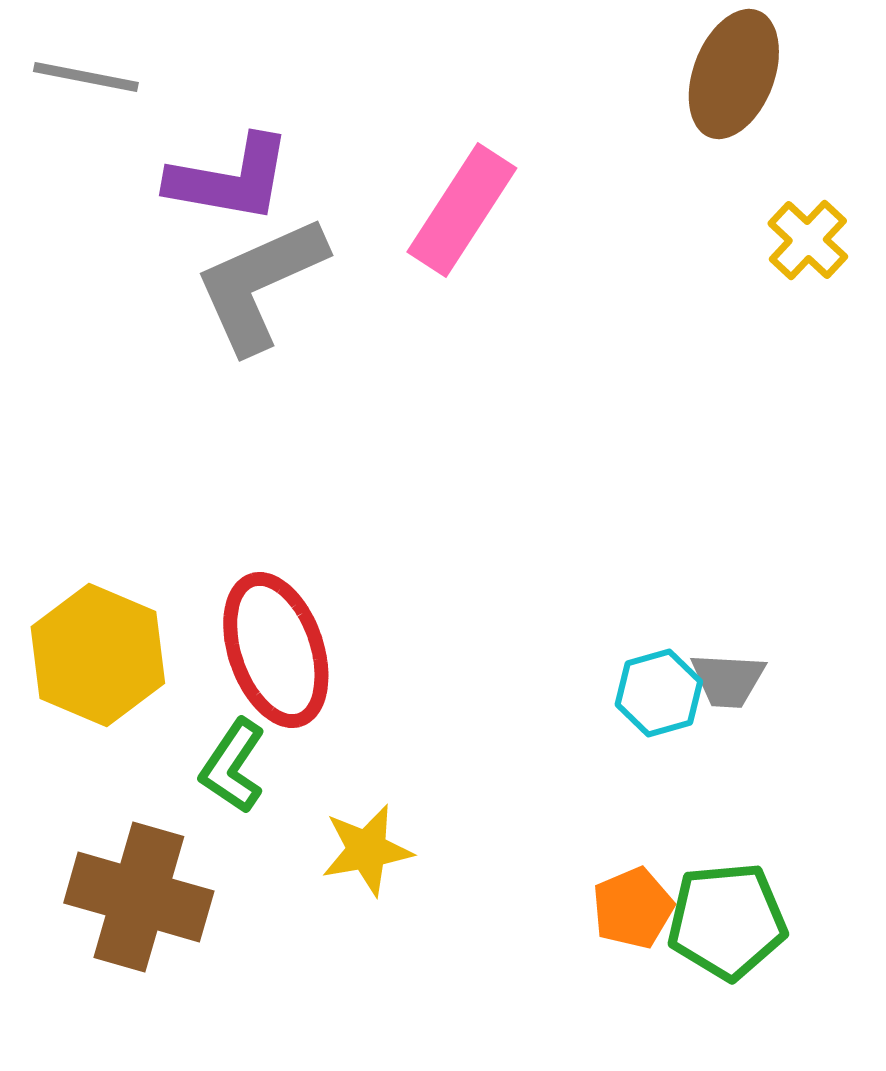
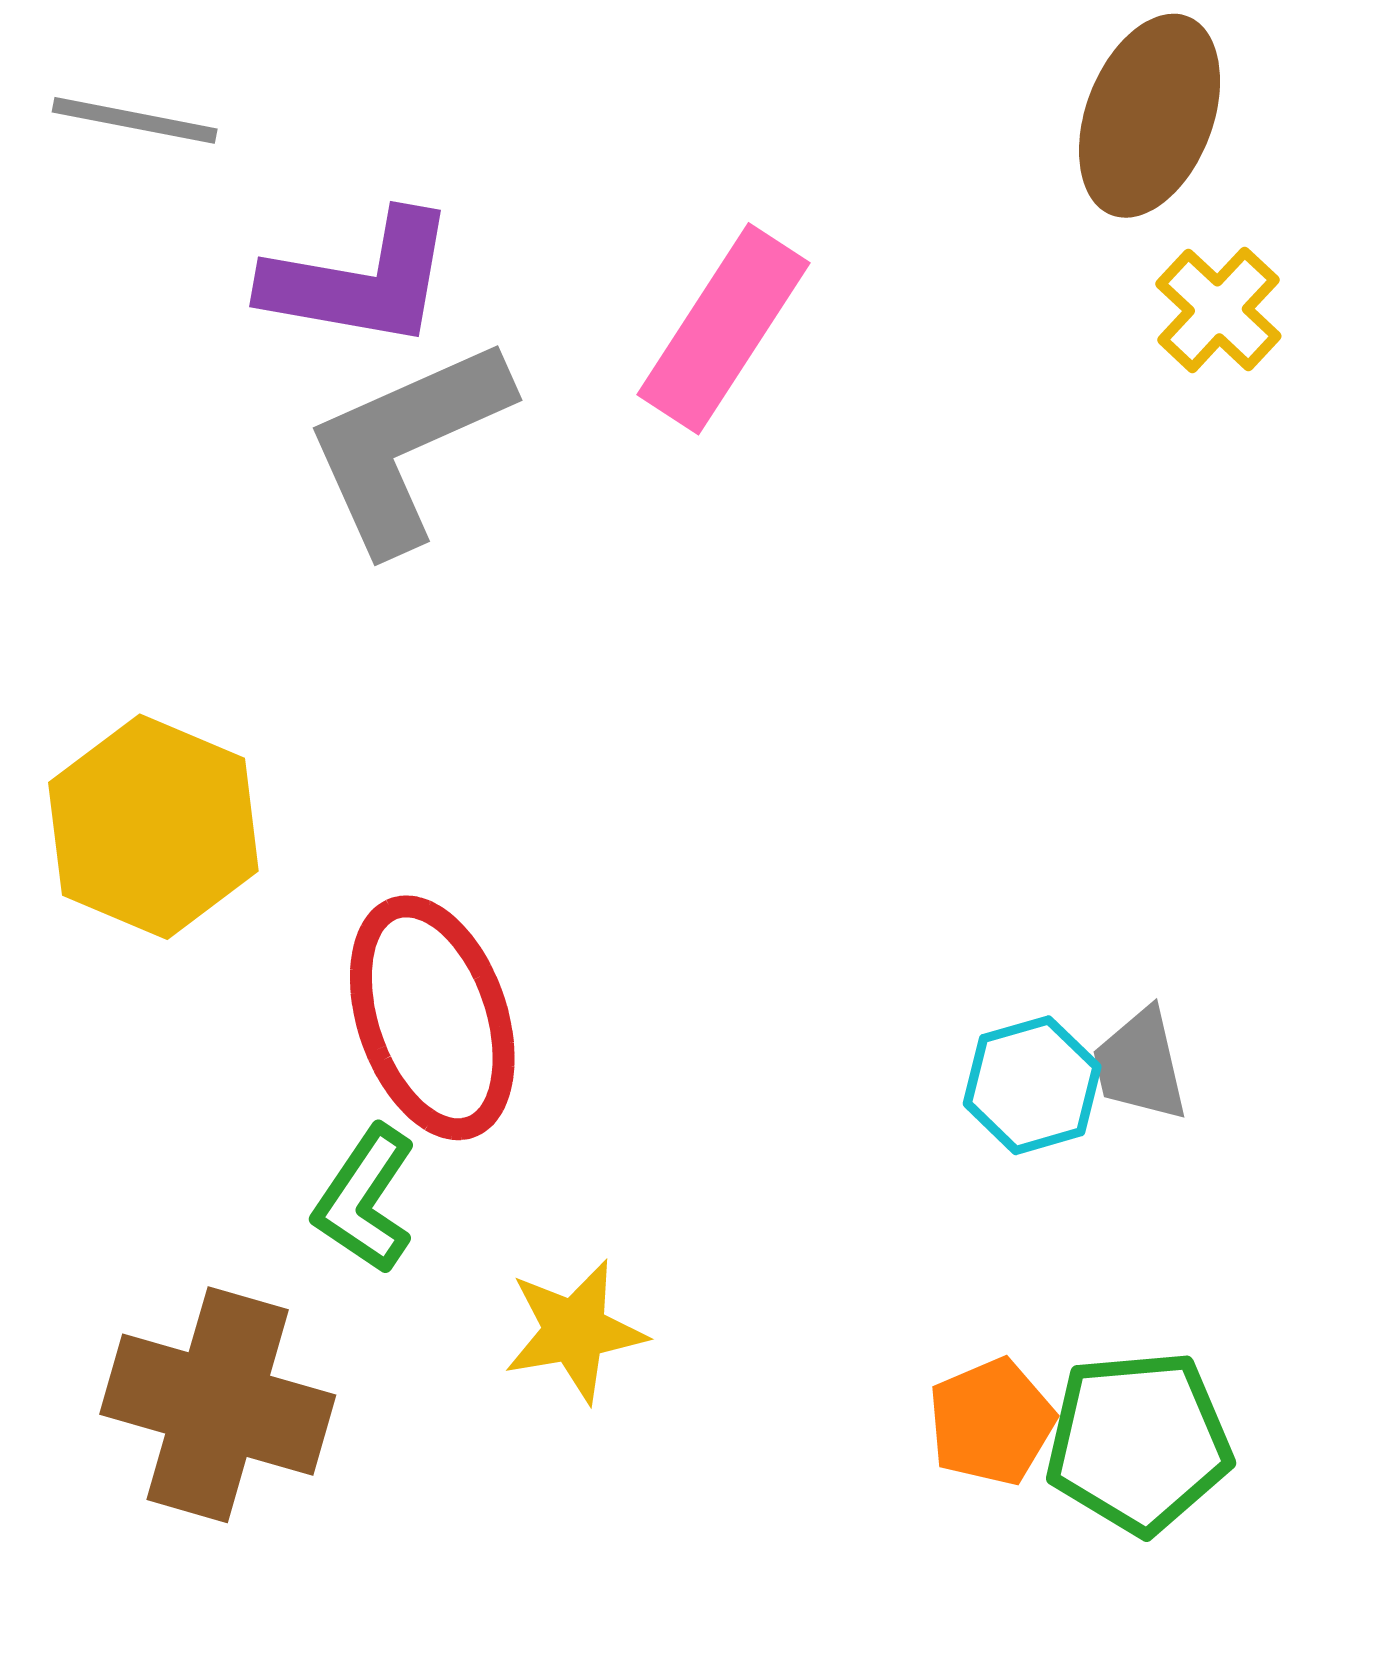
yellow cross: (808, 240) -> (1218, 310), moved
yellow hexagon: (98, 655) -> (153, 827), moved
gray trapezoid: (728, 680) -> (1140, 1065), turned 74

